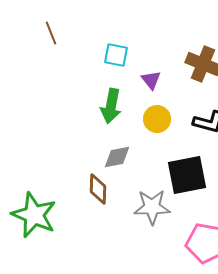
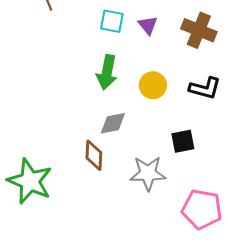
purple triangle: (151, 80) -> (148, 25), moved
black square: (187, 175) -> (183, 141), size x0.6

